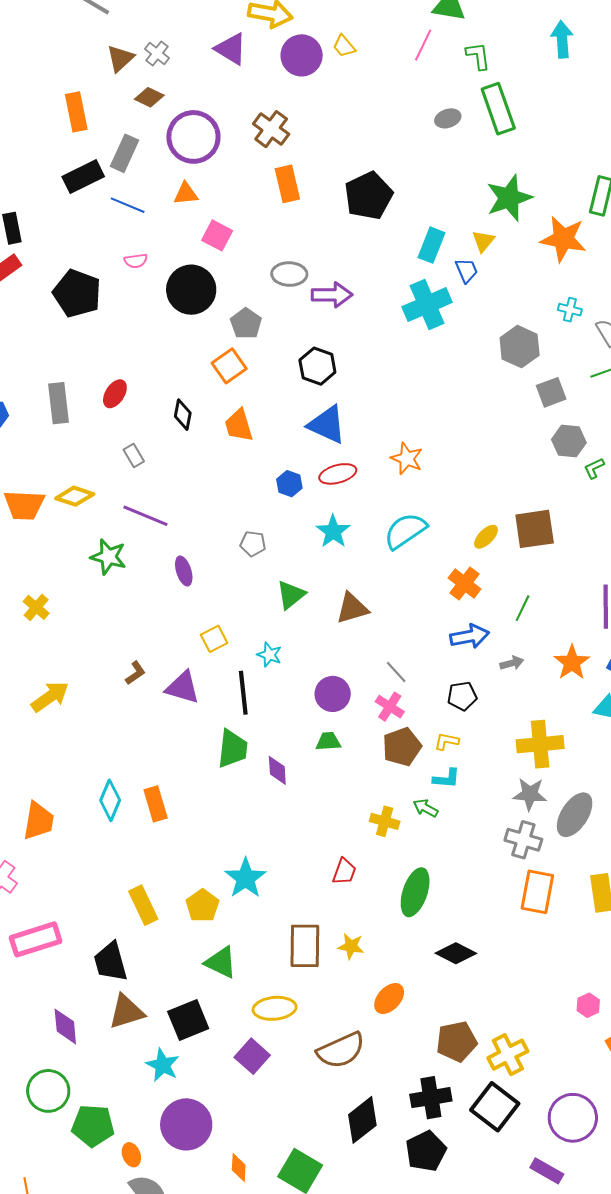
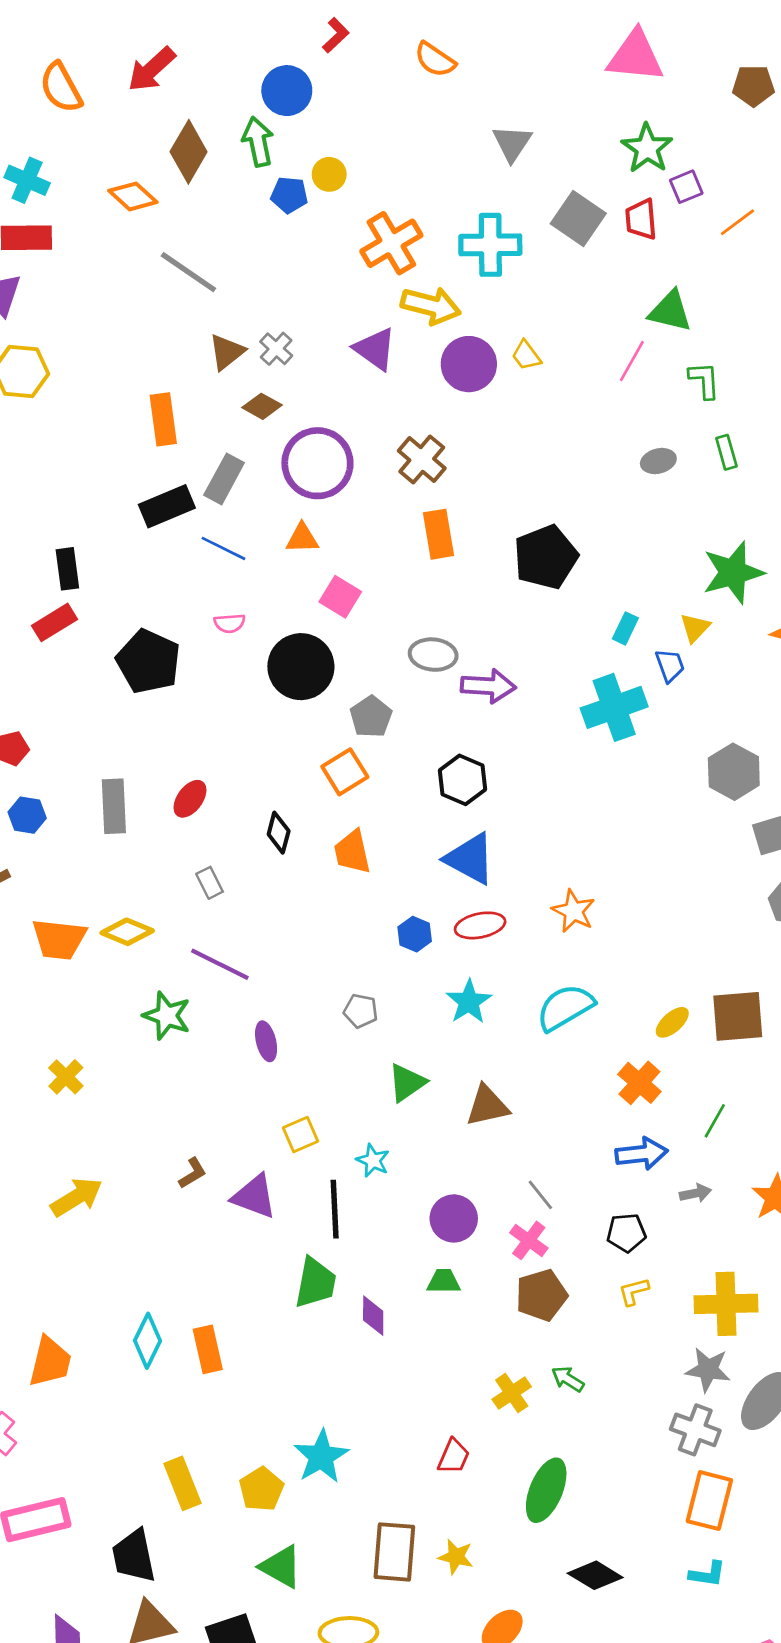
green rectangle: (498, 109) -> (726, 452), size x0.5
cyan rectangle: (431, 245) -> (625, 628), size x0.7
yellow L-shape: (447, 741) -> (634, 1291), moved, turned -30
cyan L-shape: (446, 778) -> (707, 1574), moved
yellow cross: (385, 821) -> (512, 1393), turned 36

